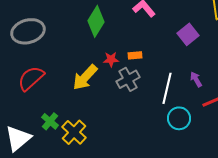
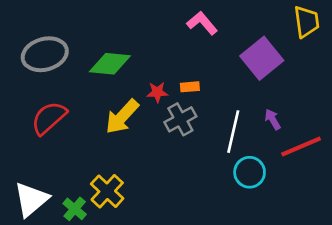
green diamond: (96, 21) -> (110, 64), moved, turned 64
purple square: (188, 34) -> (262, 58), size x1.4
green cross: (50, 121) -> (75, 209), moved

